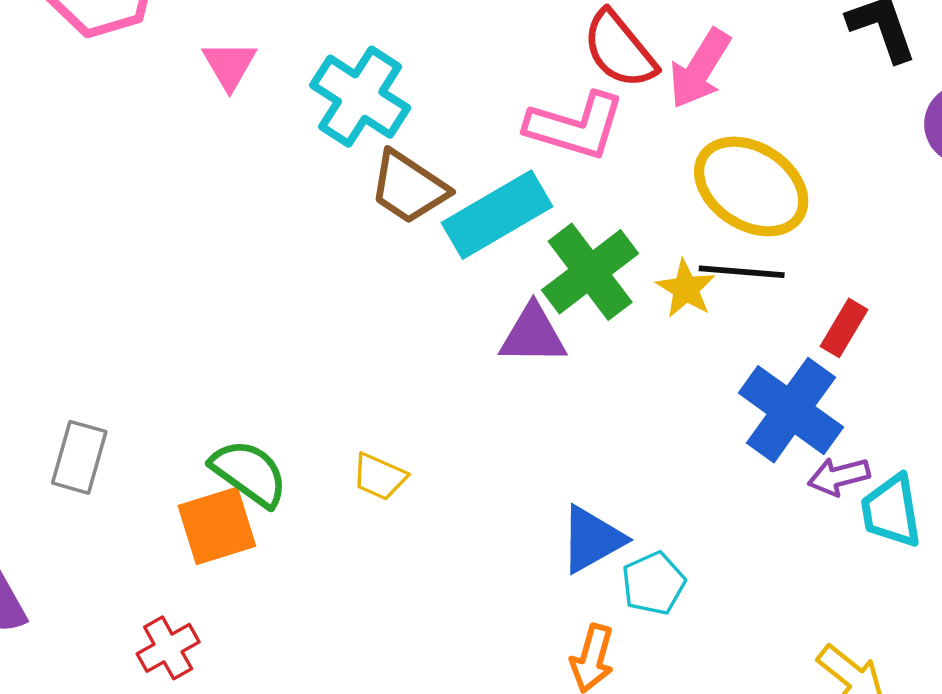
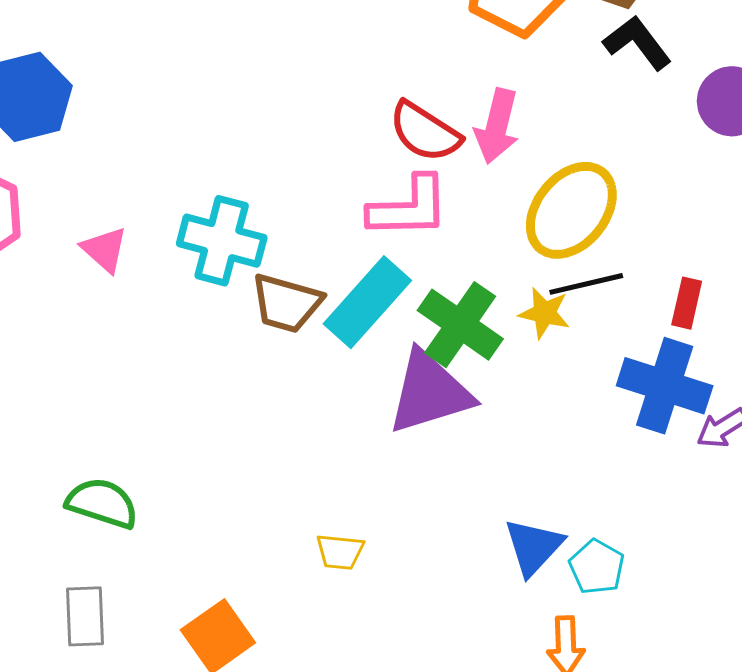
yellow ellipse: (751, 186) -> (571, 210), turned -66
purple triangle: (533, 335) -> (430, 392), size x1.5
green semicircle: (249, 473) -> (102, 503), moved

